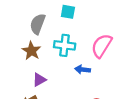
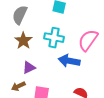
gray semicircle: (38, 24) -> (20, 15), moved
blue arrow: (83, 69) -> (69, 61), size x1.5

